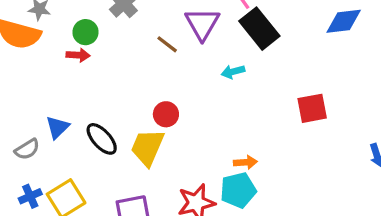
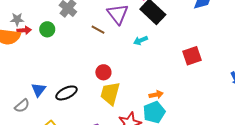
red arrow: (78, 55) -> (24, 30), moved
black ellipse: (102, 139) -> (66, 93), turned -65
yellow trapezoid: (147, 147) -> (110, 93), moved

